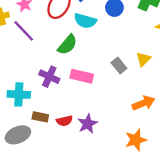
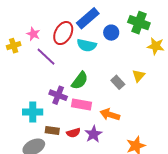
purple line: (24, 31) -> (46, 57), moved
green semicircle: (67, 45) -> (80, 81), moved
pink rectangle: (82, 76) -> (81, 104), moved
orange arrow: (144, 103) -> (110, 115), moved, turned -138

